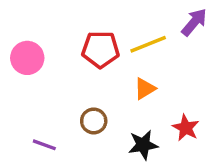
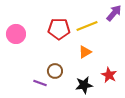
purple line: (44, 145) -> (40, 83), moved

